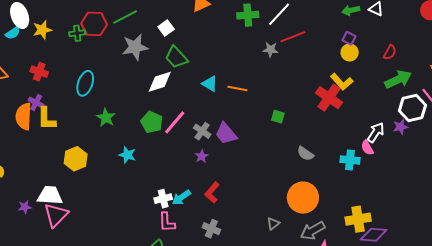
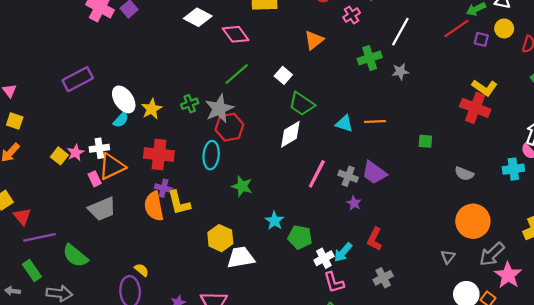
green cross: (248, 15) -> (370, 58), moved
red hexagon: (94, 24) -> (229, 127), moved
red line: (293, 37) -> (456, 28), moved
gray star: (135, 47) -> (219, 109), moved
yellow circle: (350, 52) -> (504, 28), moved
red cross: (39, 72) -> (159, 154), size x1.5
green pentagon: (152, 122) -> (300, 237), moved
cyan star: (127, 155) -> (274, 221), turned 30
white trapezoid: (50, 195) -> (241, 257), moved
gray cross: (211, 229) -> (383, 278), turned -36

